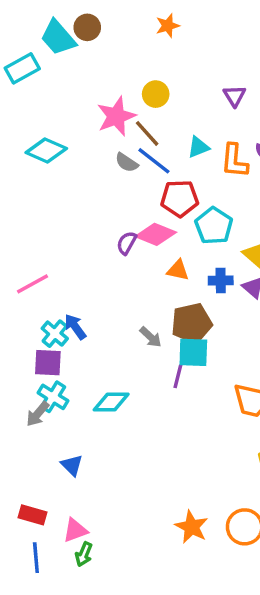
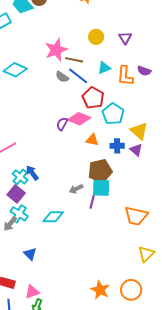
yellow circle: (156, 94) -> (96, 37), moved
brown line: (147, 133) -> (74, 60), turned -36
red pentagon: (180, 198) -> (93, 98), turned 30
gray arrow: (151, 337) -> (76, 189), moved, turned 112
purple square: (48, 363) -> (16, 194), turned 36

